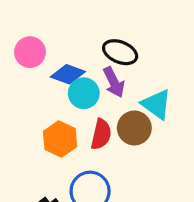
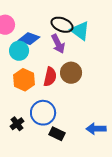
cyan circle: (84, 93) -> (19, 51), moved
cyan triangle: (156, 104) -> (80, 31), moved

